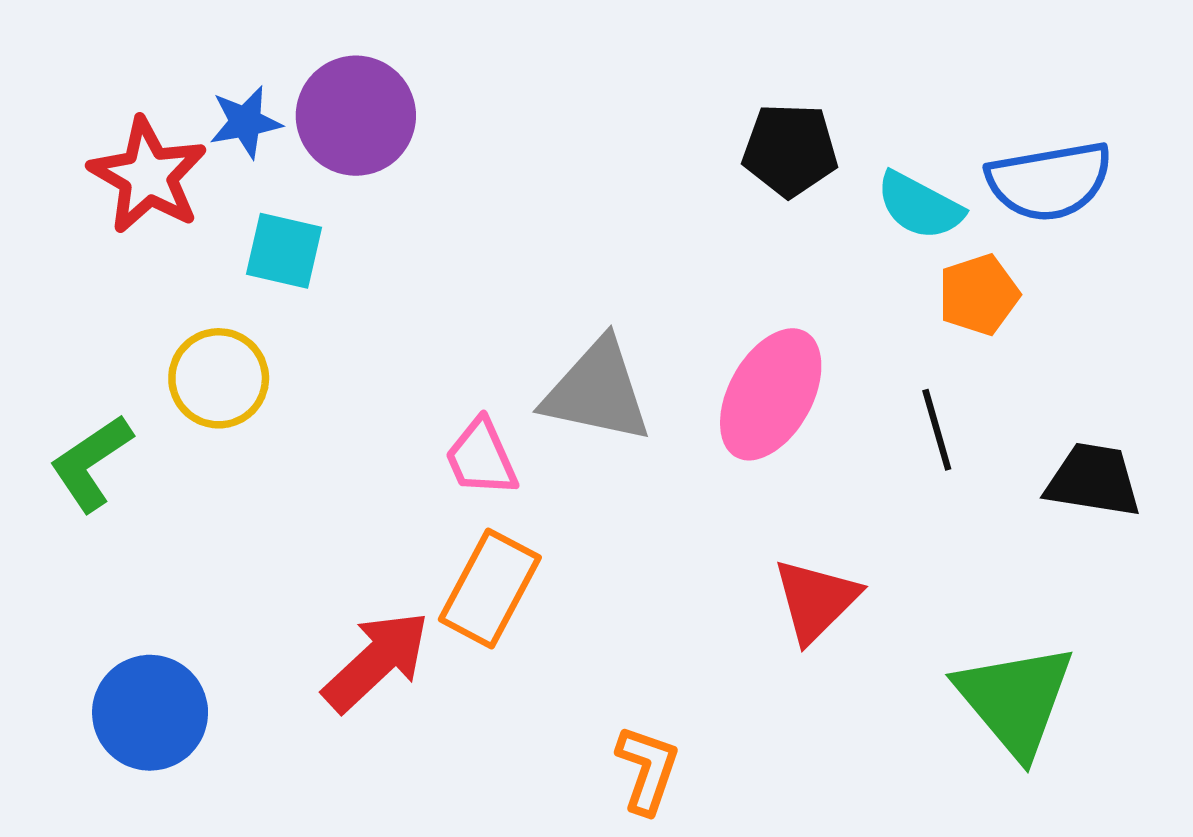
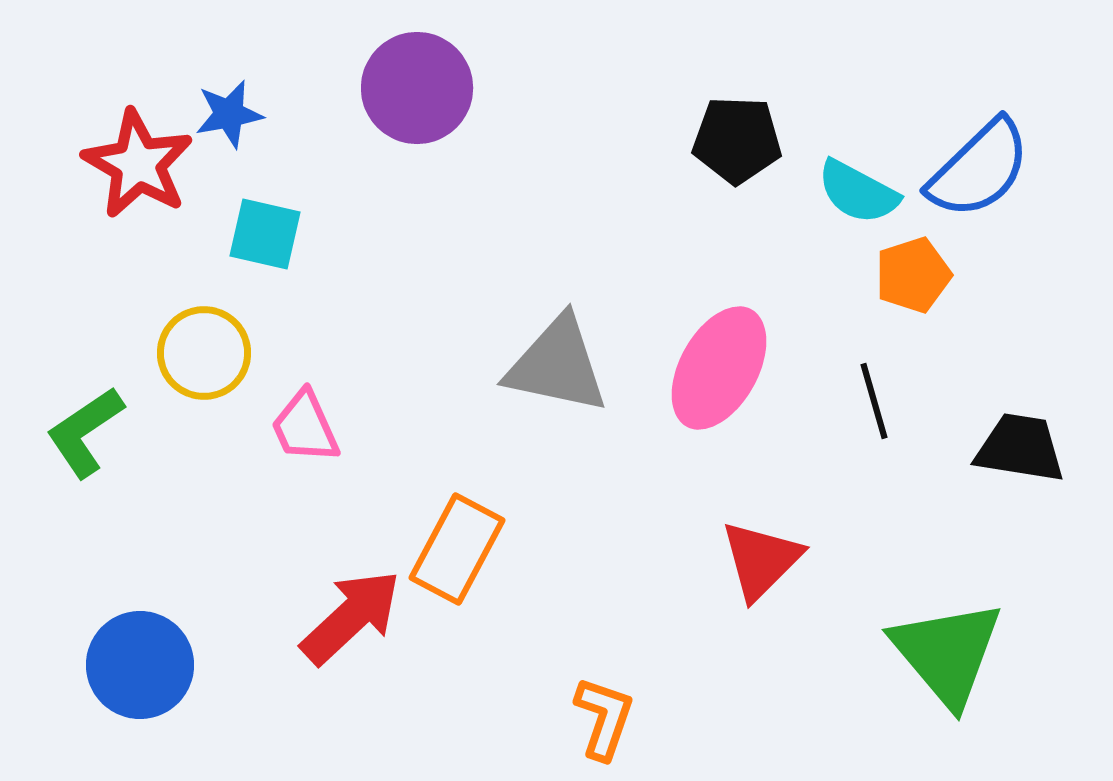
purple circle: (356, 116) -> (417, 88), moved
blue semicircle: (1049, 181) -> (979, 169), turned -34
pink trapezoid: (481, 458) -> (305, 427), moved

